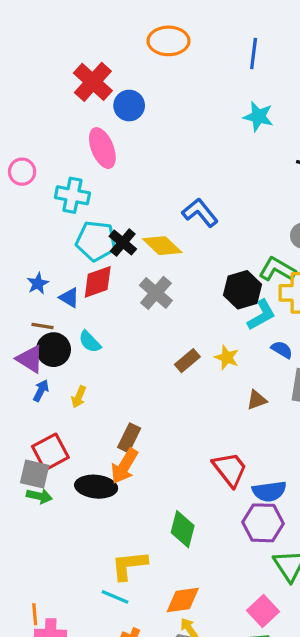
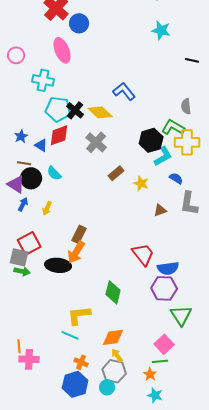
pink circle: (22, 172) -> (16, 55), moved
brown rectangle: (187, 361) -> (116, 173), moved

